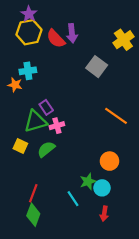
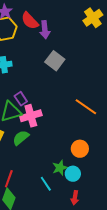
red semicircle: (56, 39) -> (30, 21), moved
yellow cross: (123, 40) -> (93, 18), moved
gray square: (97, 67) -> (55, 61), moved
pink cross: (57, 126) -> (31, 116), size x1.5

